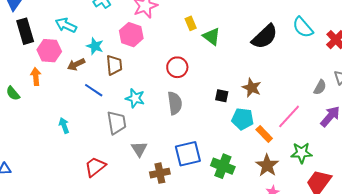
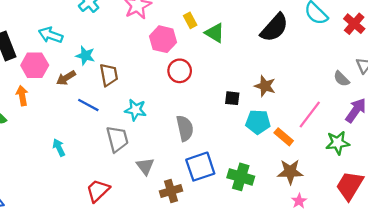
pink hexagon: (131, 35) -> (163, 39), moved
gray semicircle: (320, 87) -> (341, 79), turned 112
gray semicircle: (175, 103) -> (185, 128), moved
green star: (302, 153) -> (338, 143), moved
brown star: (267, 165) -> (290, 172), turned -30

